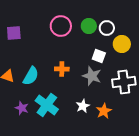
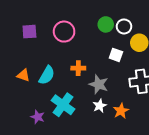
pink circle: (61, 26) -> (64, 32), moved
gray star: (92, 76) -> (99, 84), moved
purple star: (22, 108) -> (38, 117), moved

